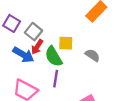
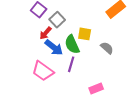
red arrow: (37, 47) -> (46, 33), moved
blue arrow: (23, 55) -> (54, 48), moved

